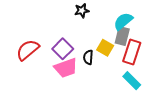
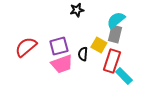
purple square: (63, 49) -> (59, 46), turned 30
red rectangle: (132, 52) -> (112, 61), moved

